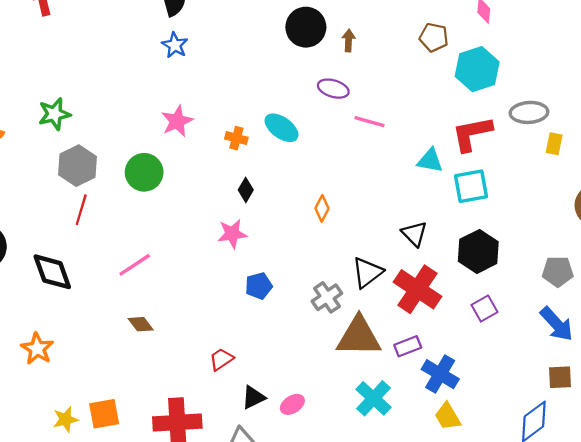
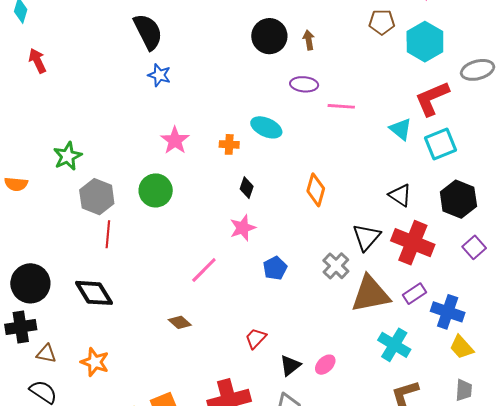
cyan triangle: (430, 161) -> (401, 129), turned 40
orange diamond: (322, 208) -> (316, 190), size x1.4
pink line: (135, 265) -> (204, 270), moved

